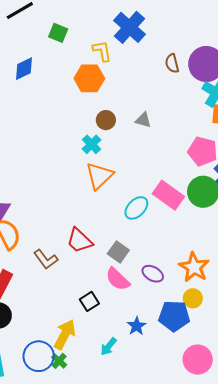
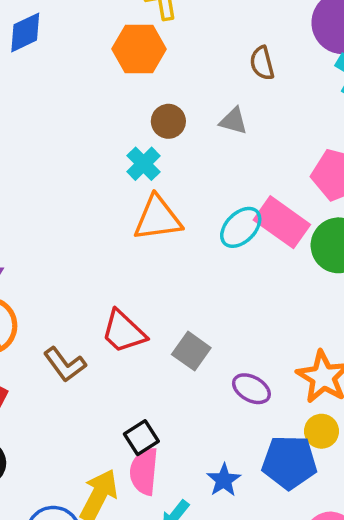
brown semicircle: (172, 63) -> (262, 63), moved
orange triangle: (99, 176) -> (158, 218), turned 36
pink rectangle: (168, 195) -> (282, 222), moved
cyan ellipse: (136, 208) -> (241, 227), moved
pink semicircle: (118, 279) -> (144, 471), moved, turned 52

